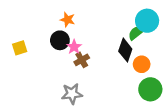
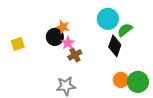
orange star: (68, 20) -> (63, 27), moved
cyan circle: (147, 21) -> (108, 19), moved
orange circle: (142, 64) -> (121, 80), moved

